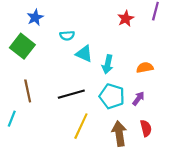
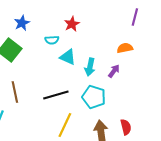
red star: (126, 19) -> (72, 24), moved
orange semicircle: (145, 68) -> (125, 48), moved
purple arrow: (138, 98) -> (114, 71), moved

